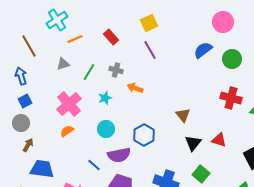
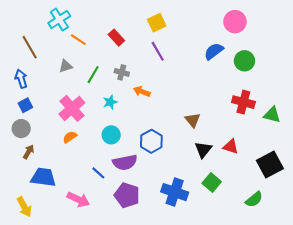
orange line: (75, 39) -> (78, 40), turned 56

